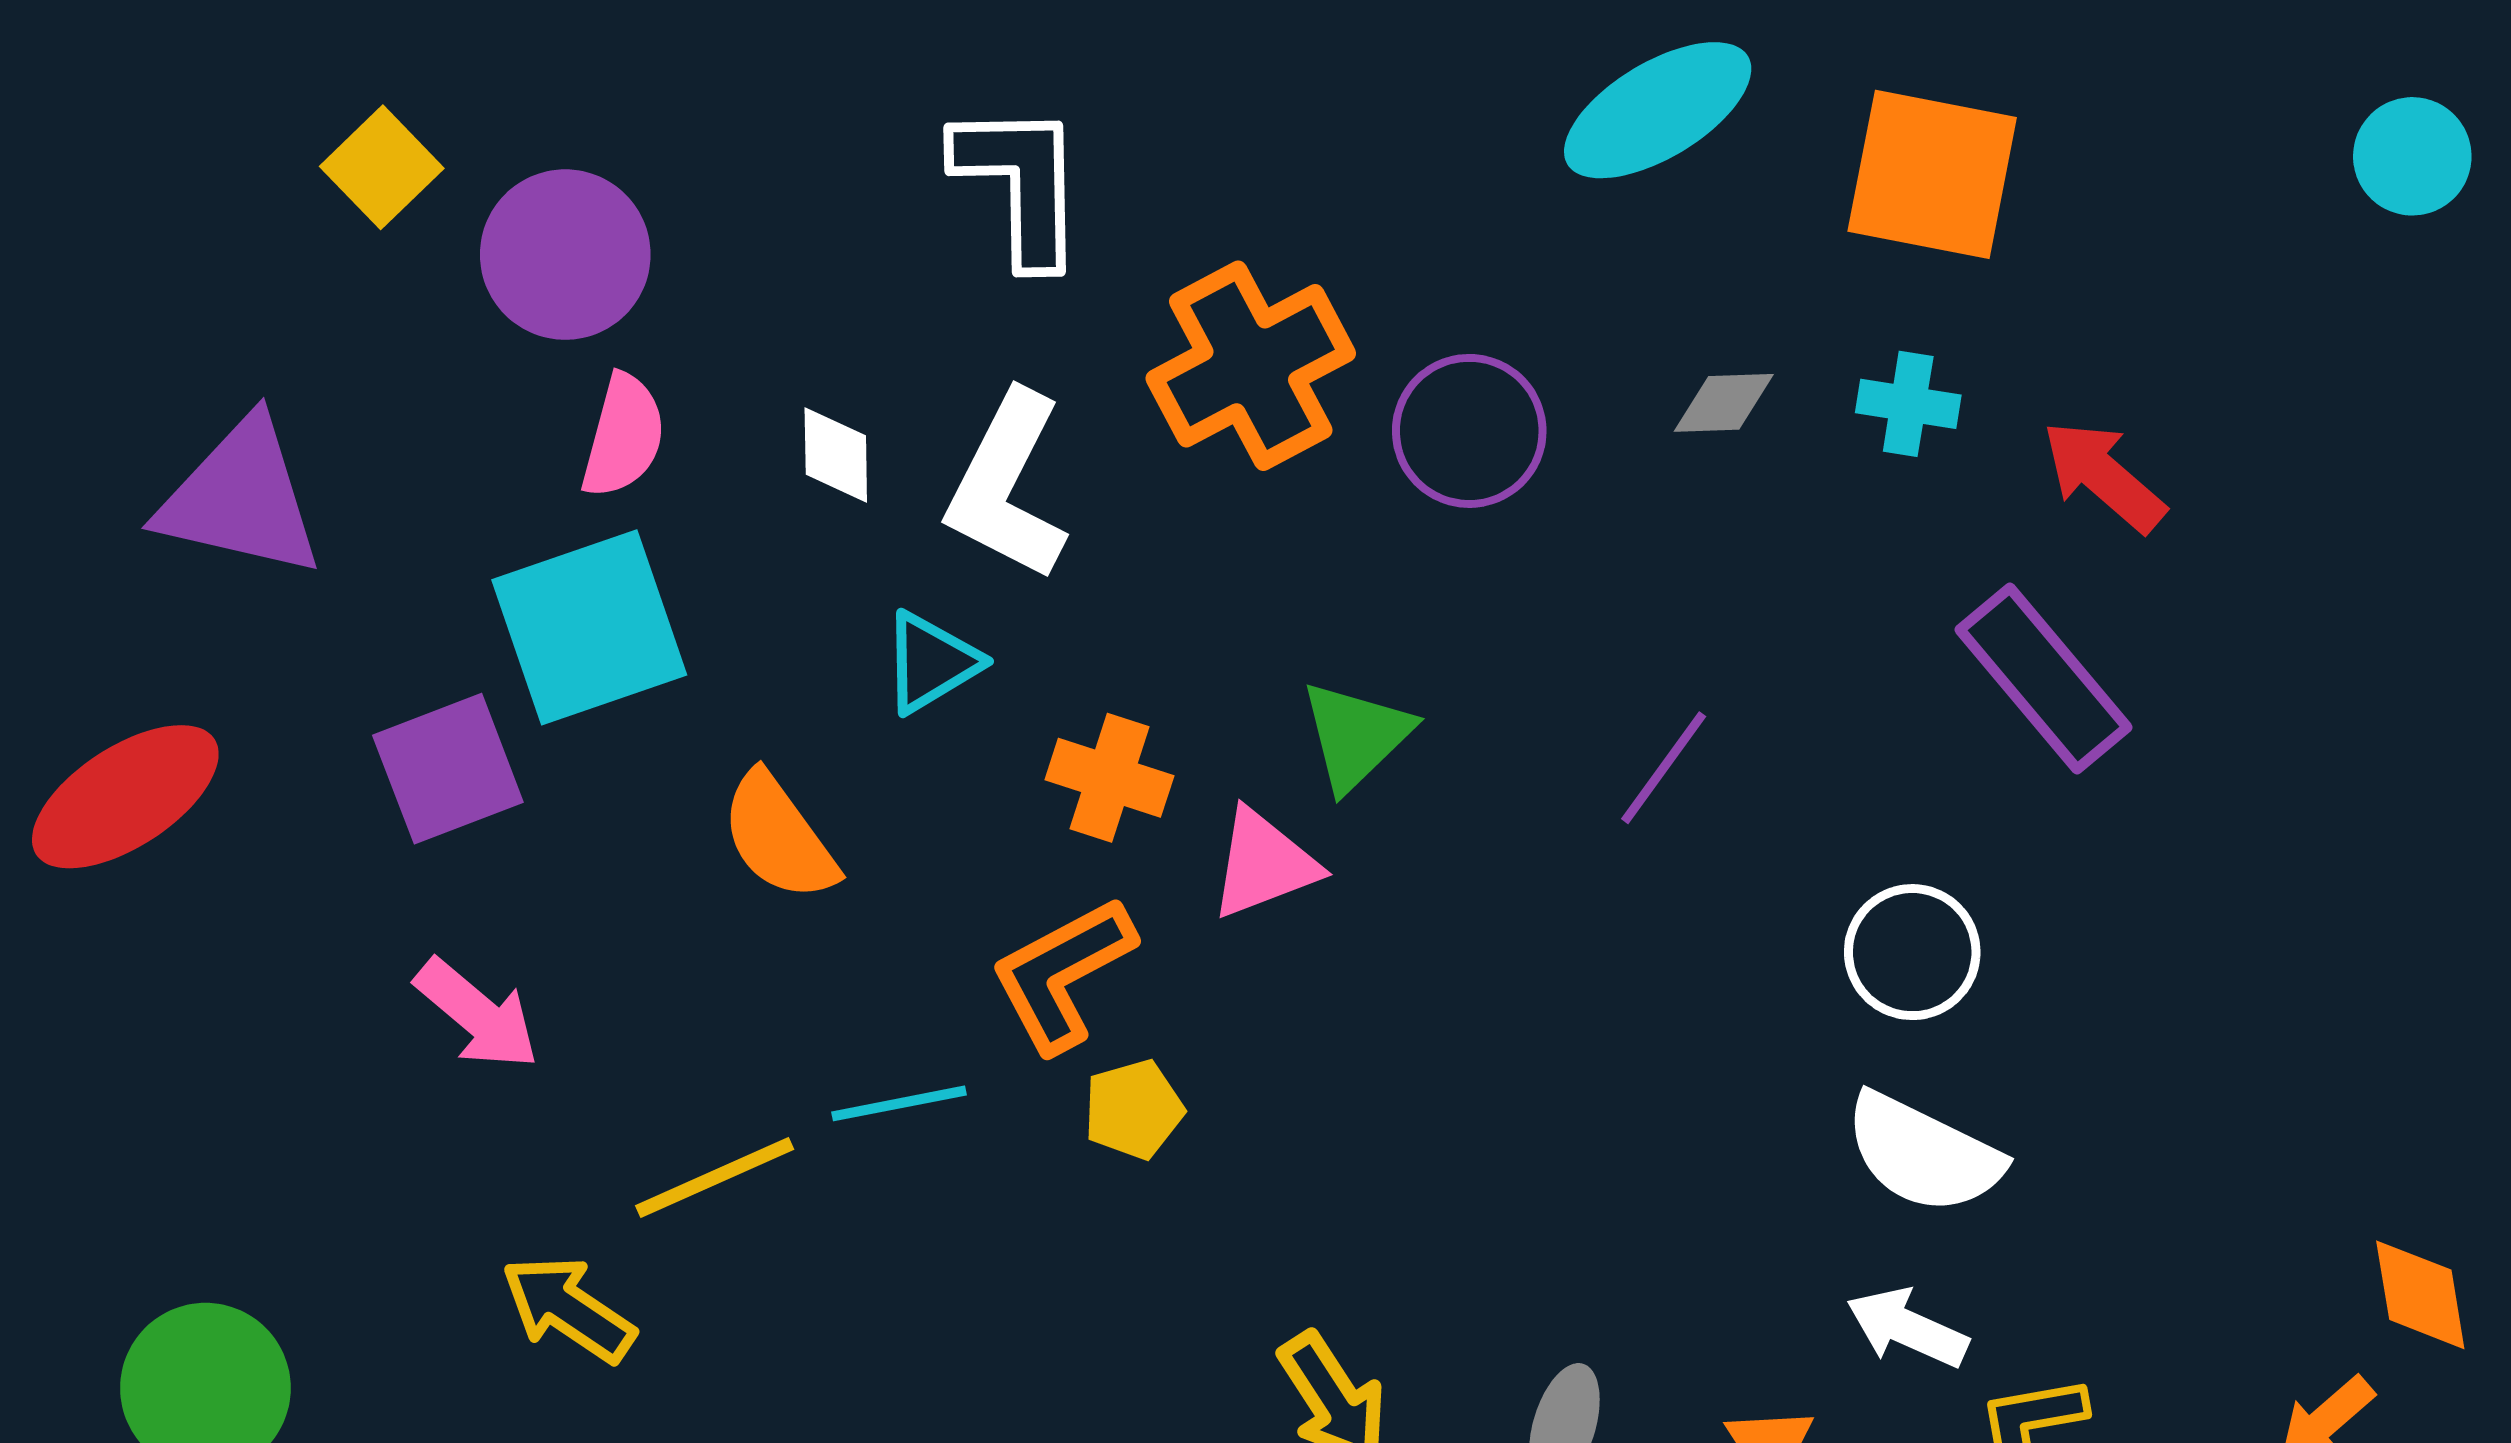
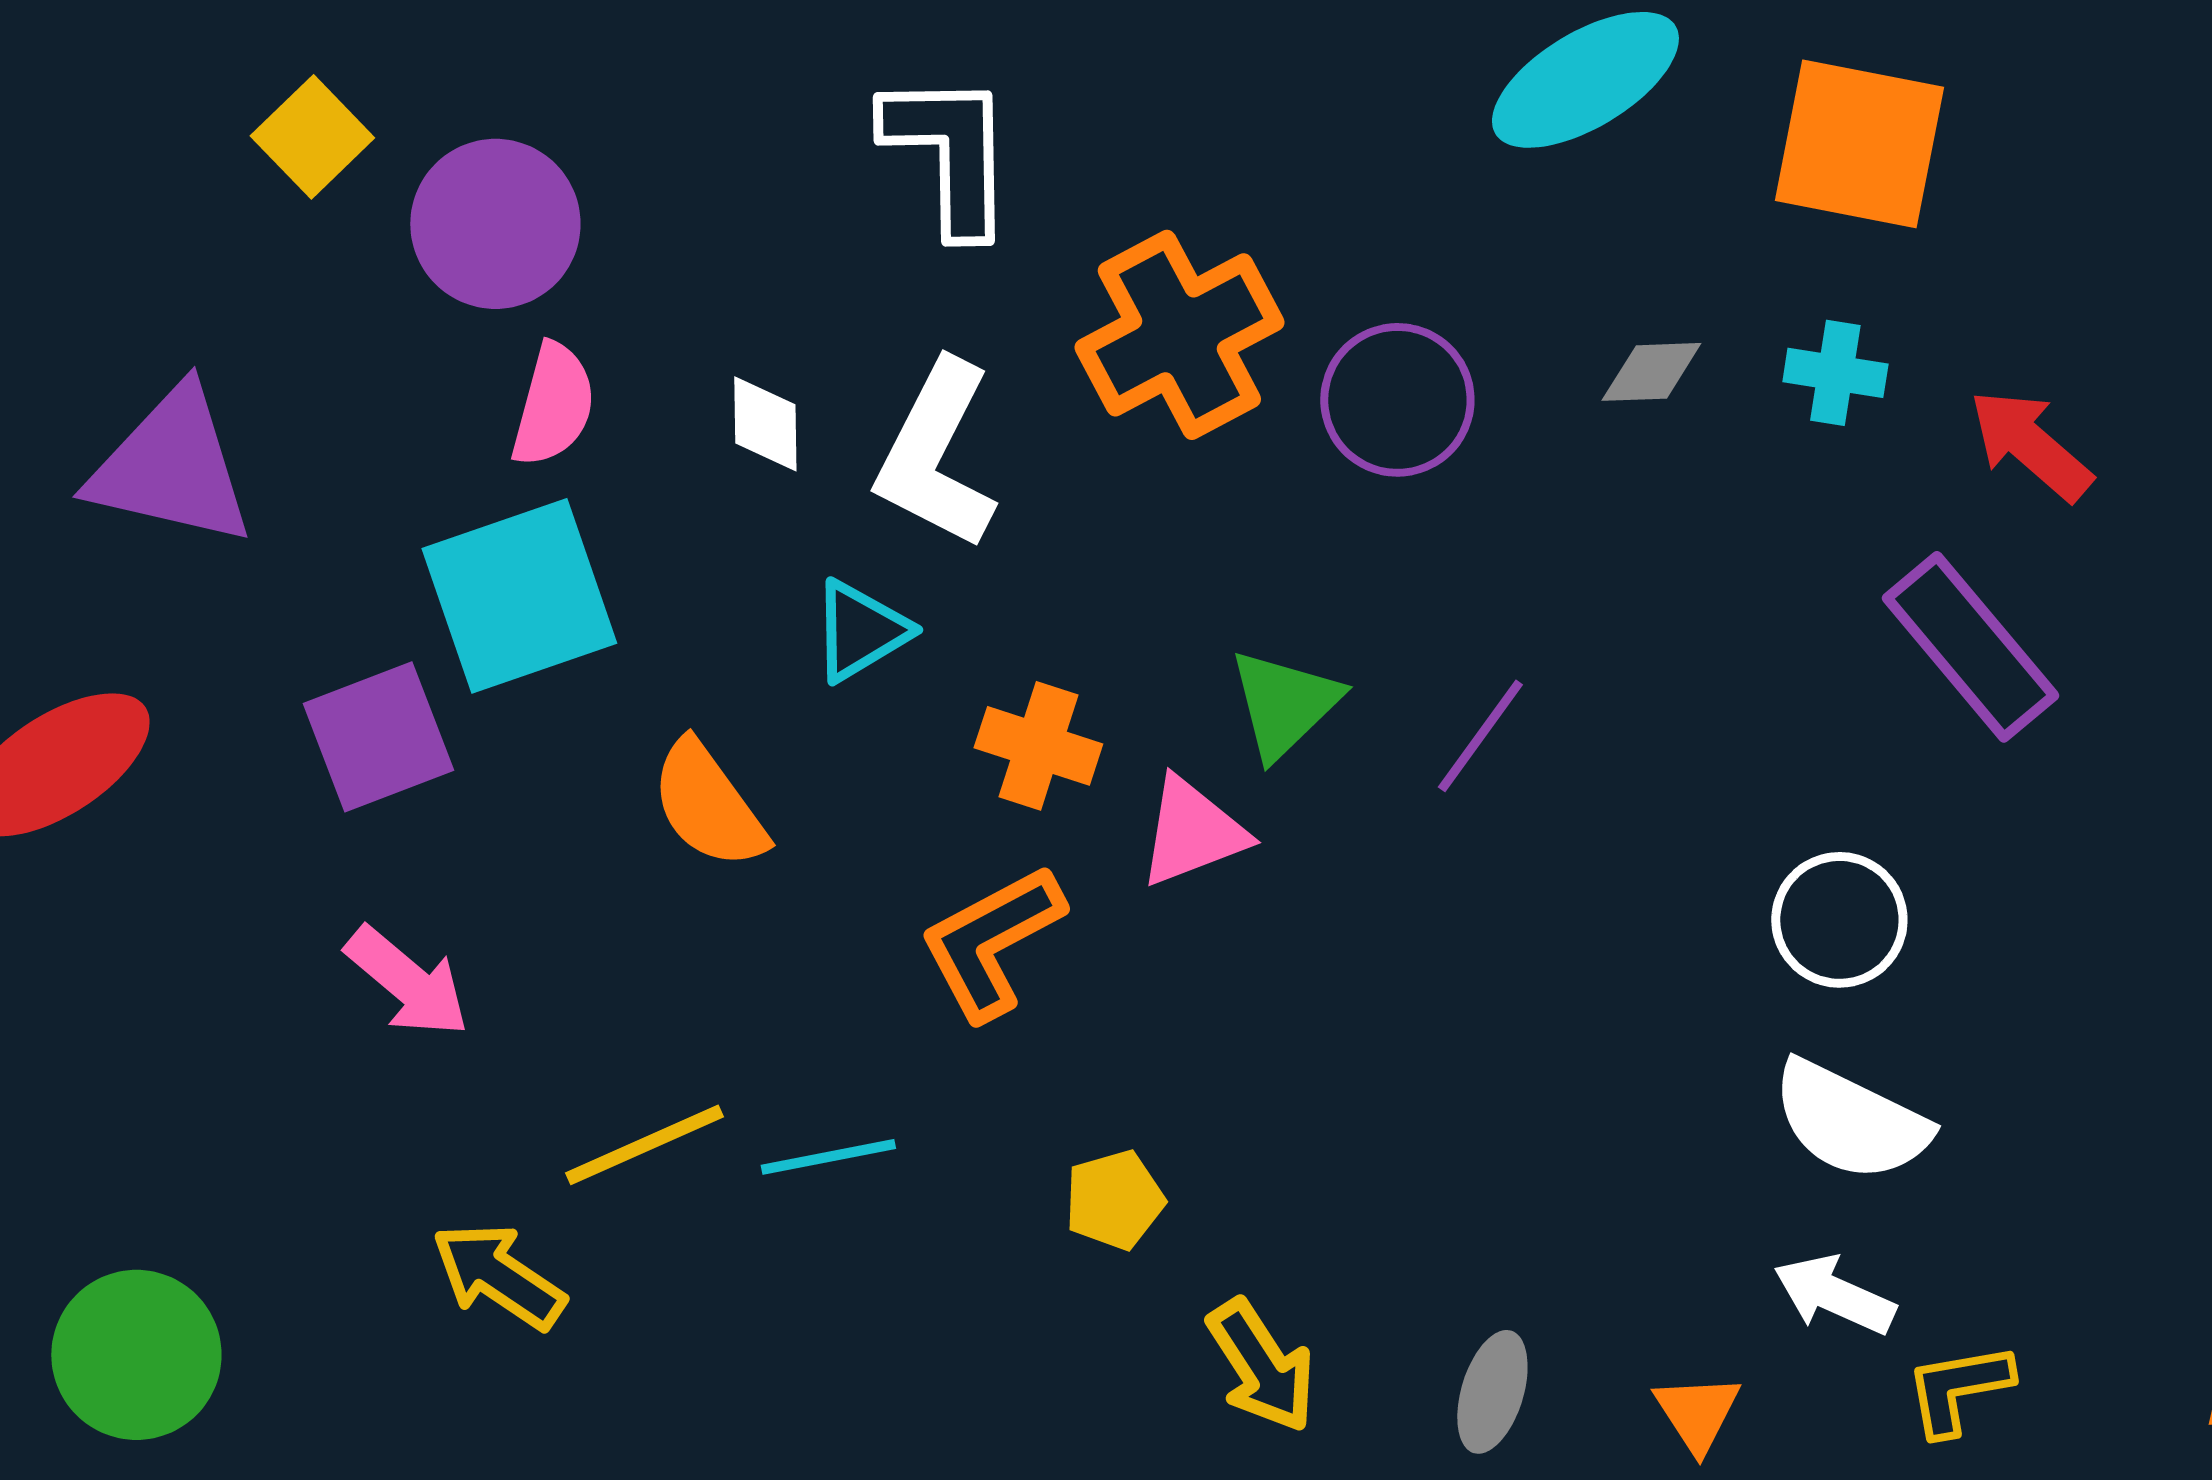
purple line: (1664, 768) -> (1480, 736), moved
cyan line: (899, 1103) -> (828, 1157), moved
yellow pentagon: (1133, 1109) -> (1114, 1200), moved

